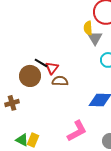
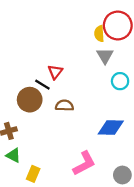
yellow semicircle: (88, 28) -> (99, 34), moved
red triangle: (52, 68) -> (55, 72), moved
green triangle: (22, 140) -> (13, 155), moved

